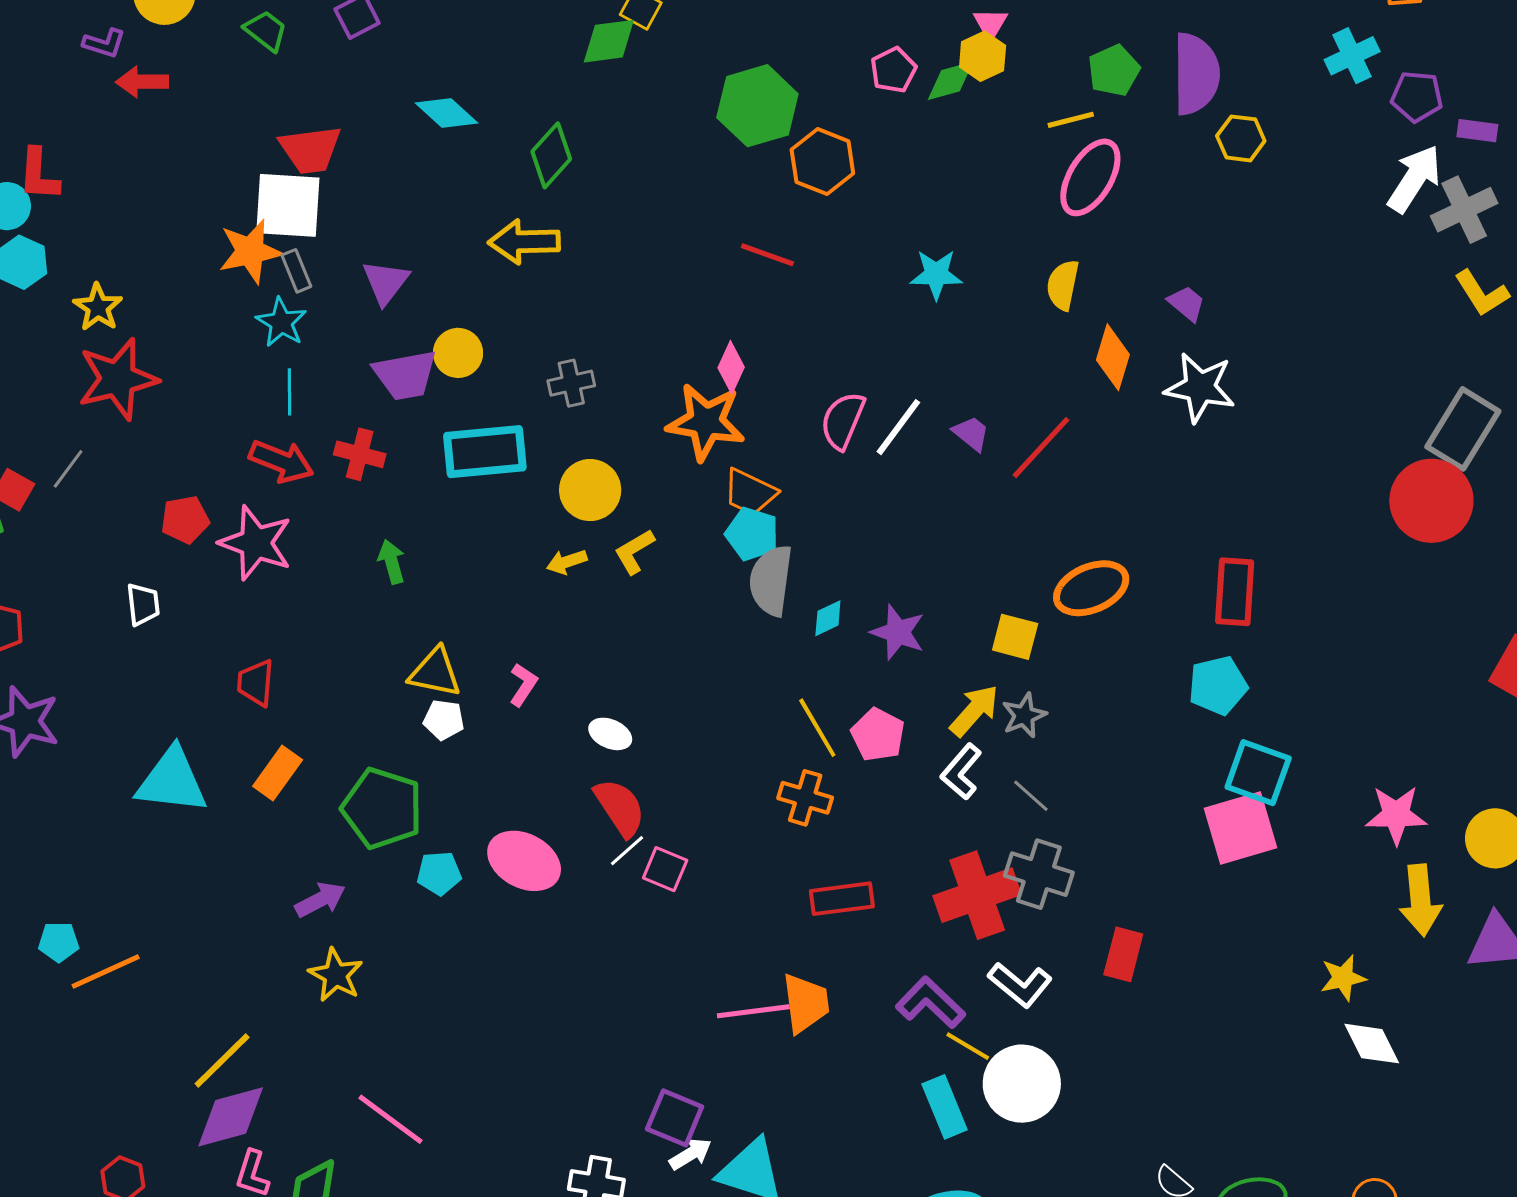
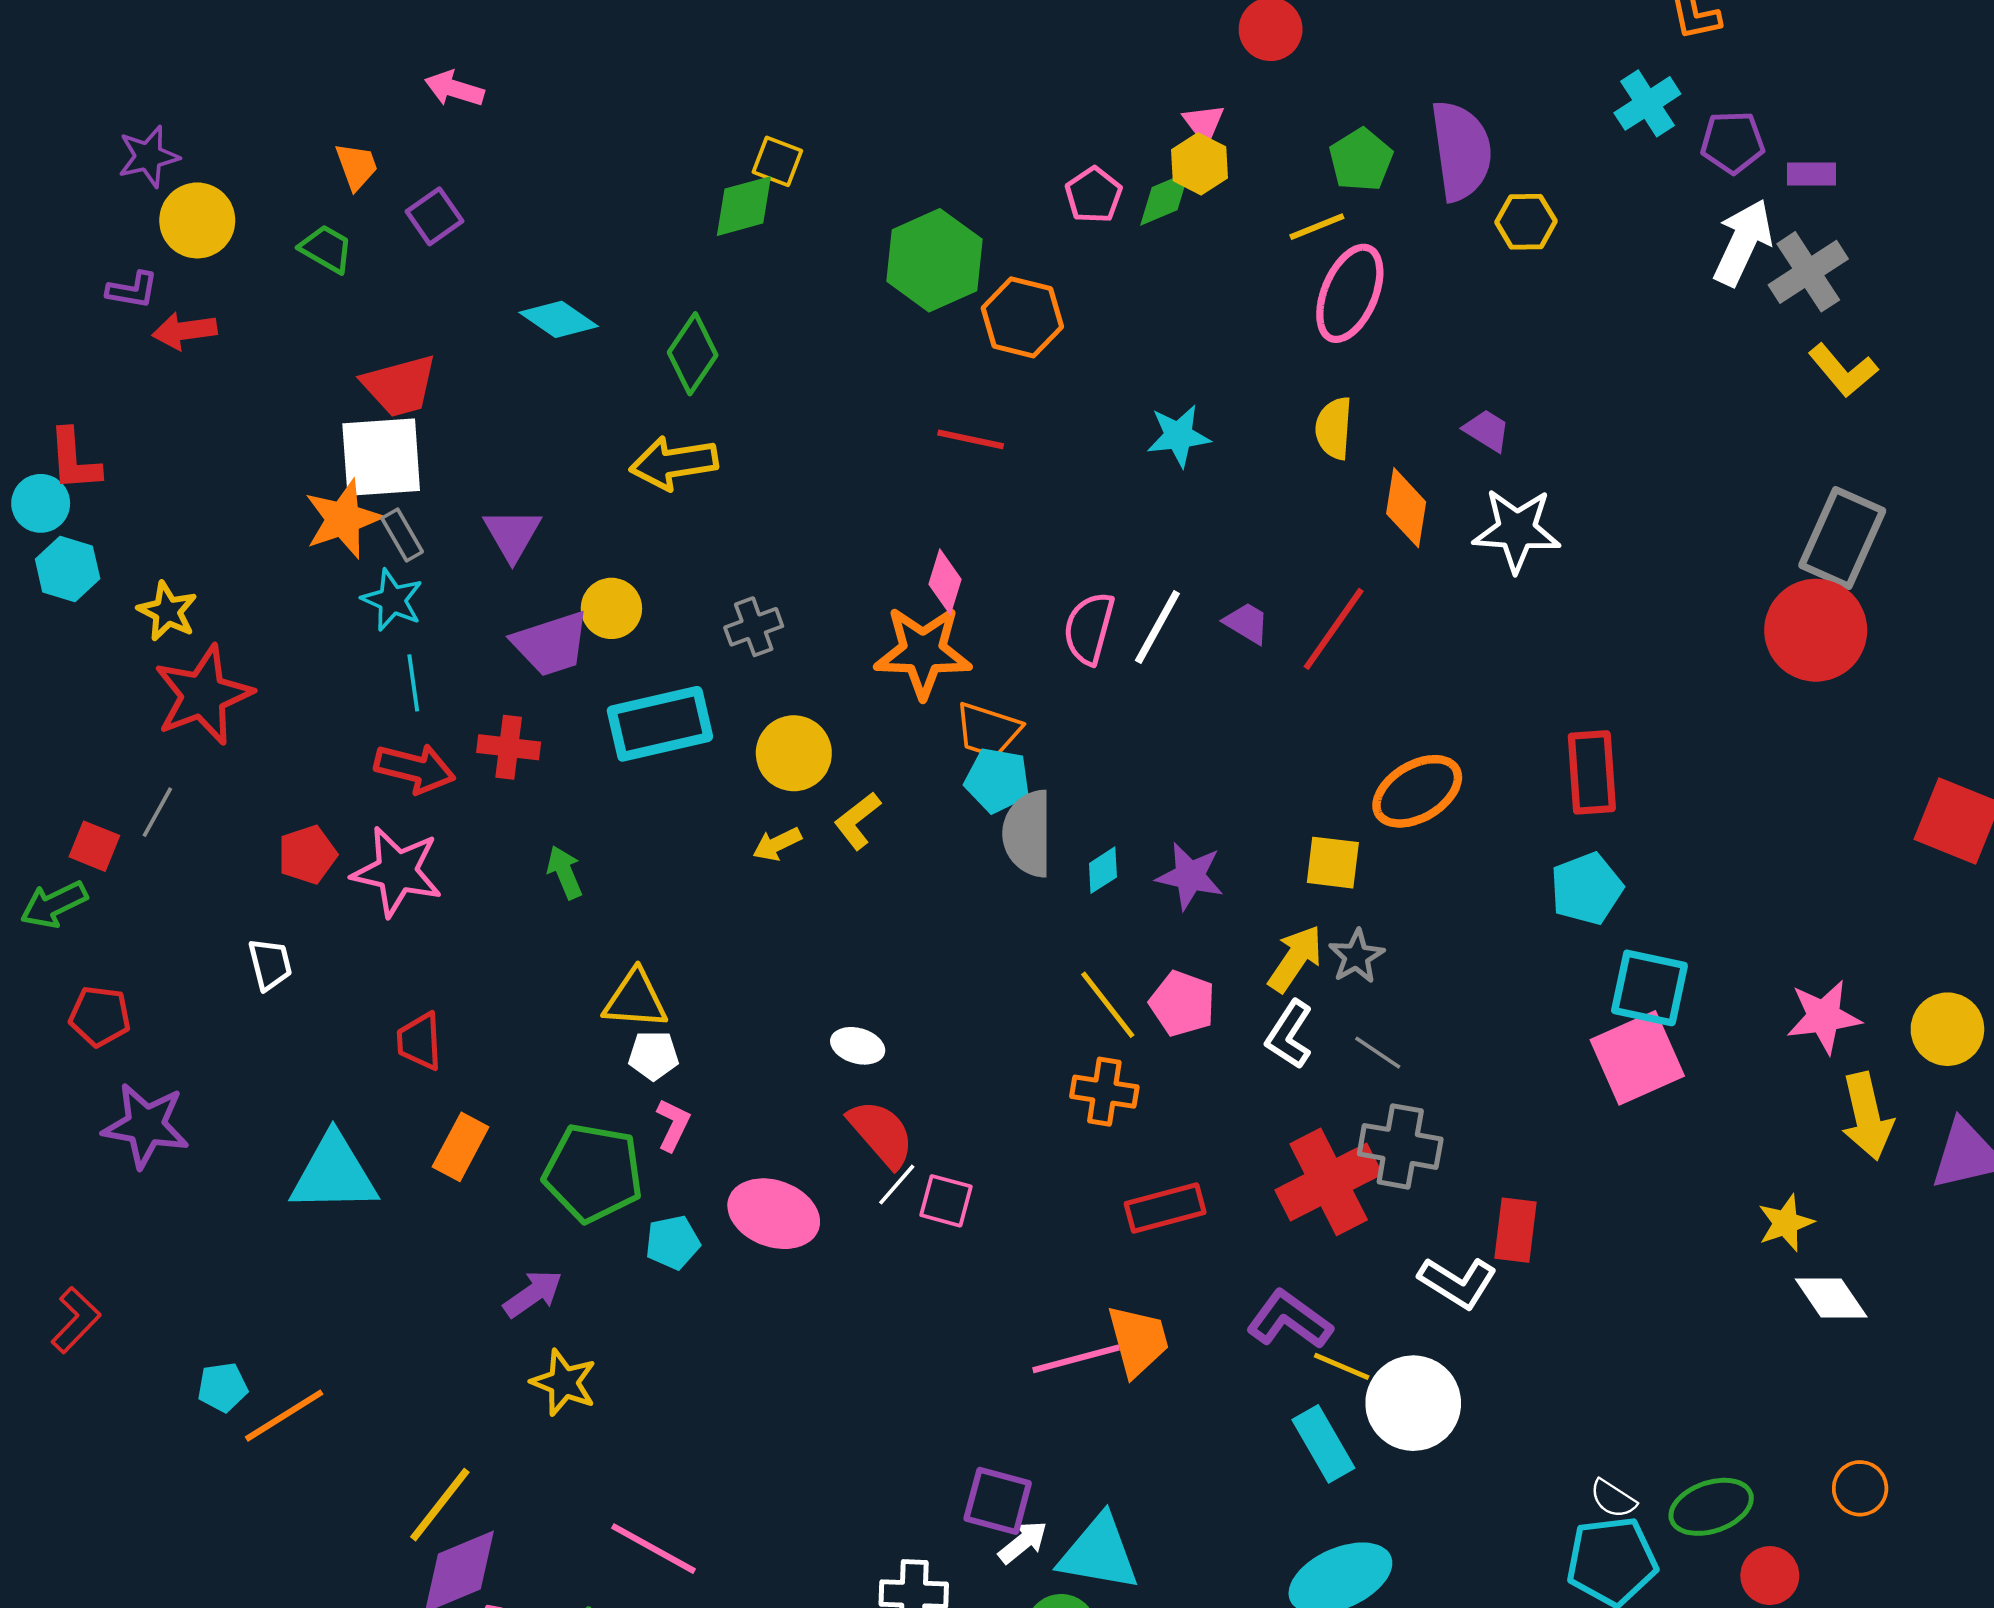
pink L-shape: (523, 685) -> (673, 1125), moved
white L-shape: (1020, 985) -> (1458, 1282), moved

